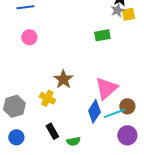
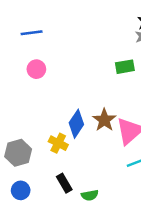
brown star: (63, 79) -> (104, 120), moved
blue diamond: (94, 111) -> (76, 124), moved

